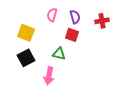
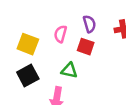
pink semicircle: (52, 15) -> (60, 34), moved

